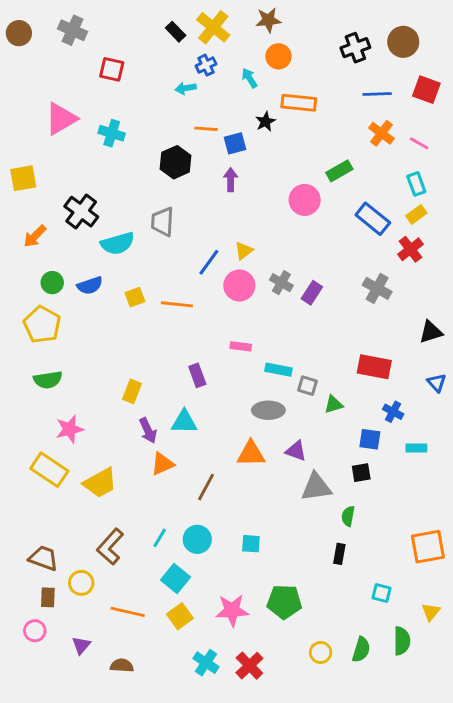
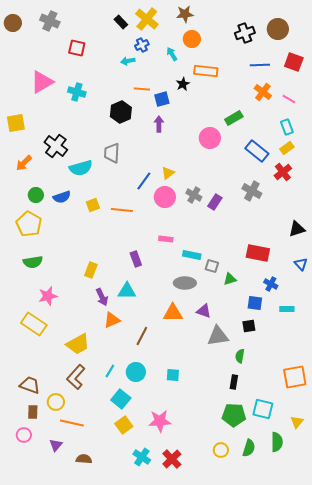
gray cross: (377, 288) -> (252, 191), moved
yellow trapezoid: (100, 483) -> (78, 344), moved
cyan square: (381, 593) -> (263, 409), size x1.5
green pentagon: (284, 602) -> (234, 415), moved
orange line: (128, 612) -> (72, 423), moved

